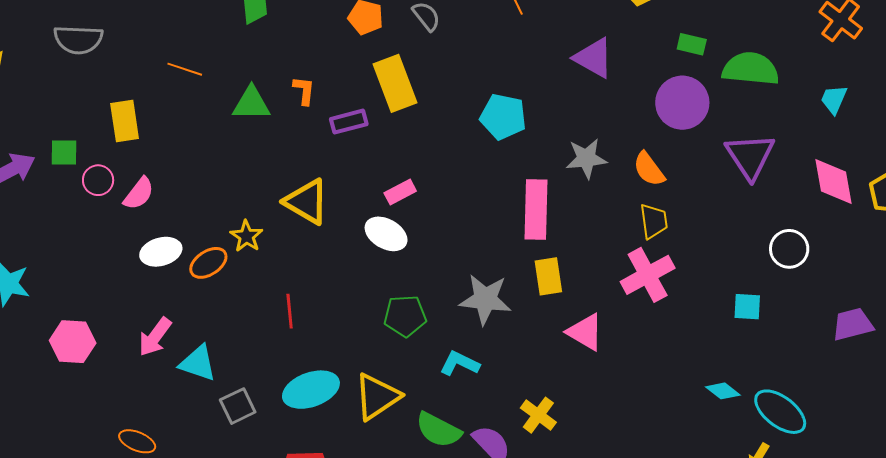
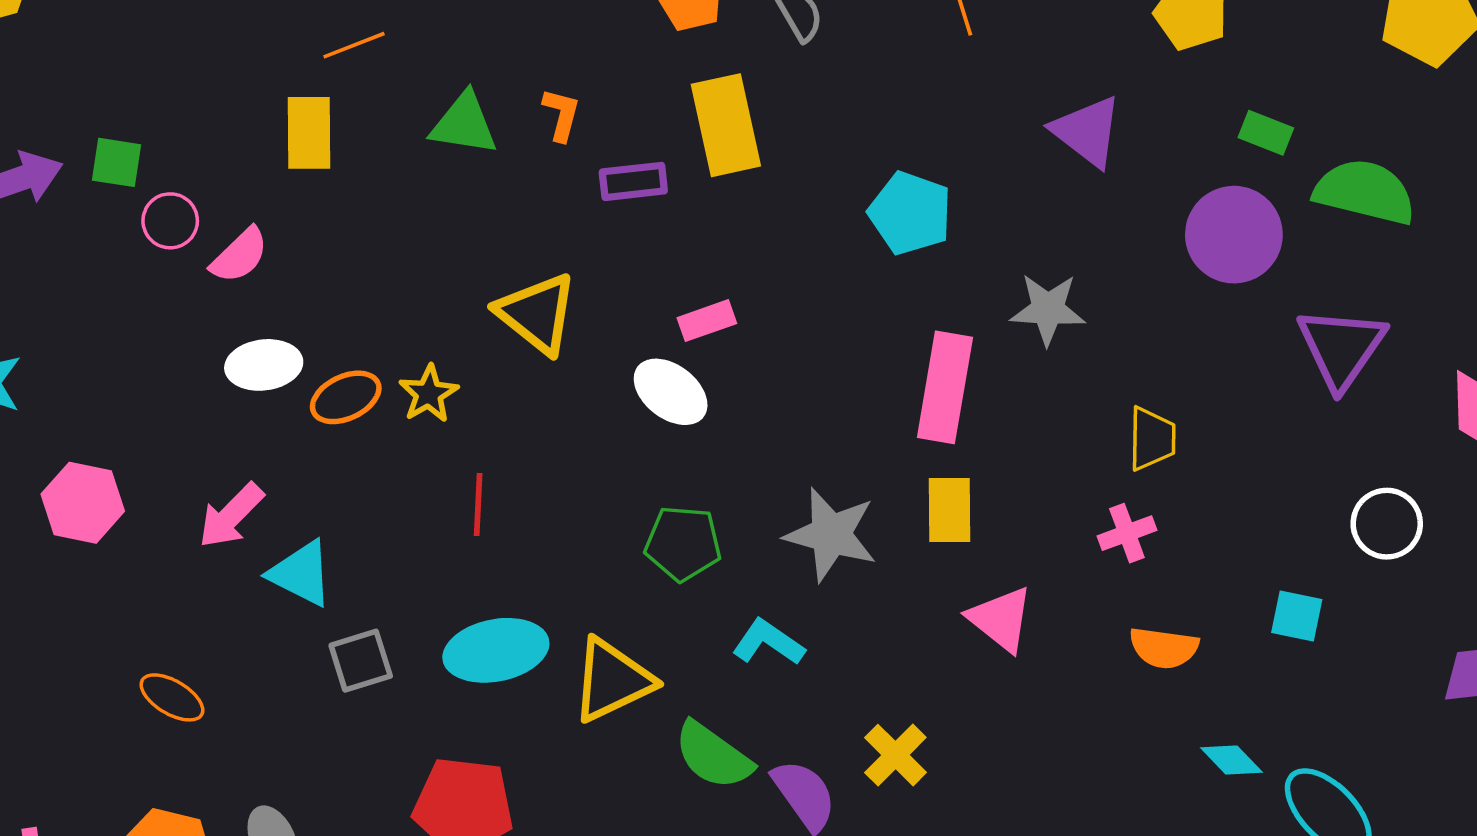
orange line: (185, 69) -> (354, 45), turned -48
yellow rectangle: (125, 121) -> (309, 133), moved
orange semicircle: (649, 169) -> (1164, 648), moved, turned -54
yellow star: (246, 236) -> (429, 394), moved
pink cross: (648, 275) -> (1127, 533), size x0.6

